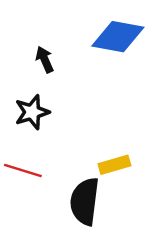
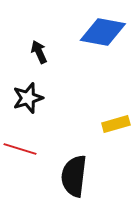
yellow rectangle: (114, 165) -> (116, 124), moved

